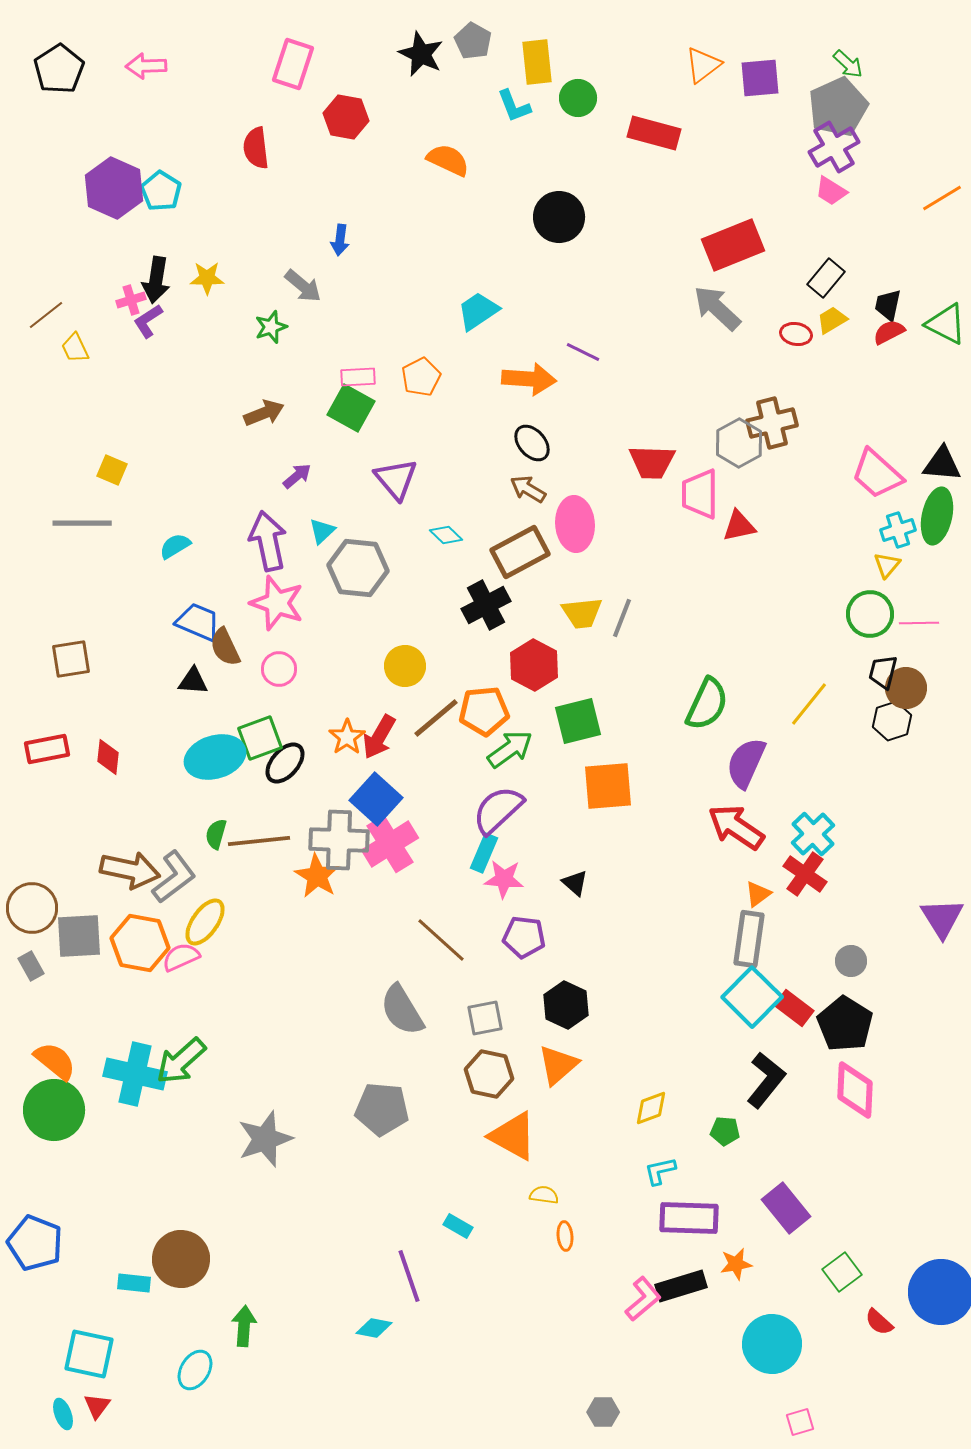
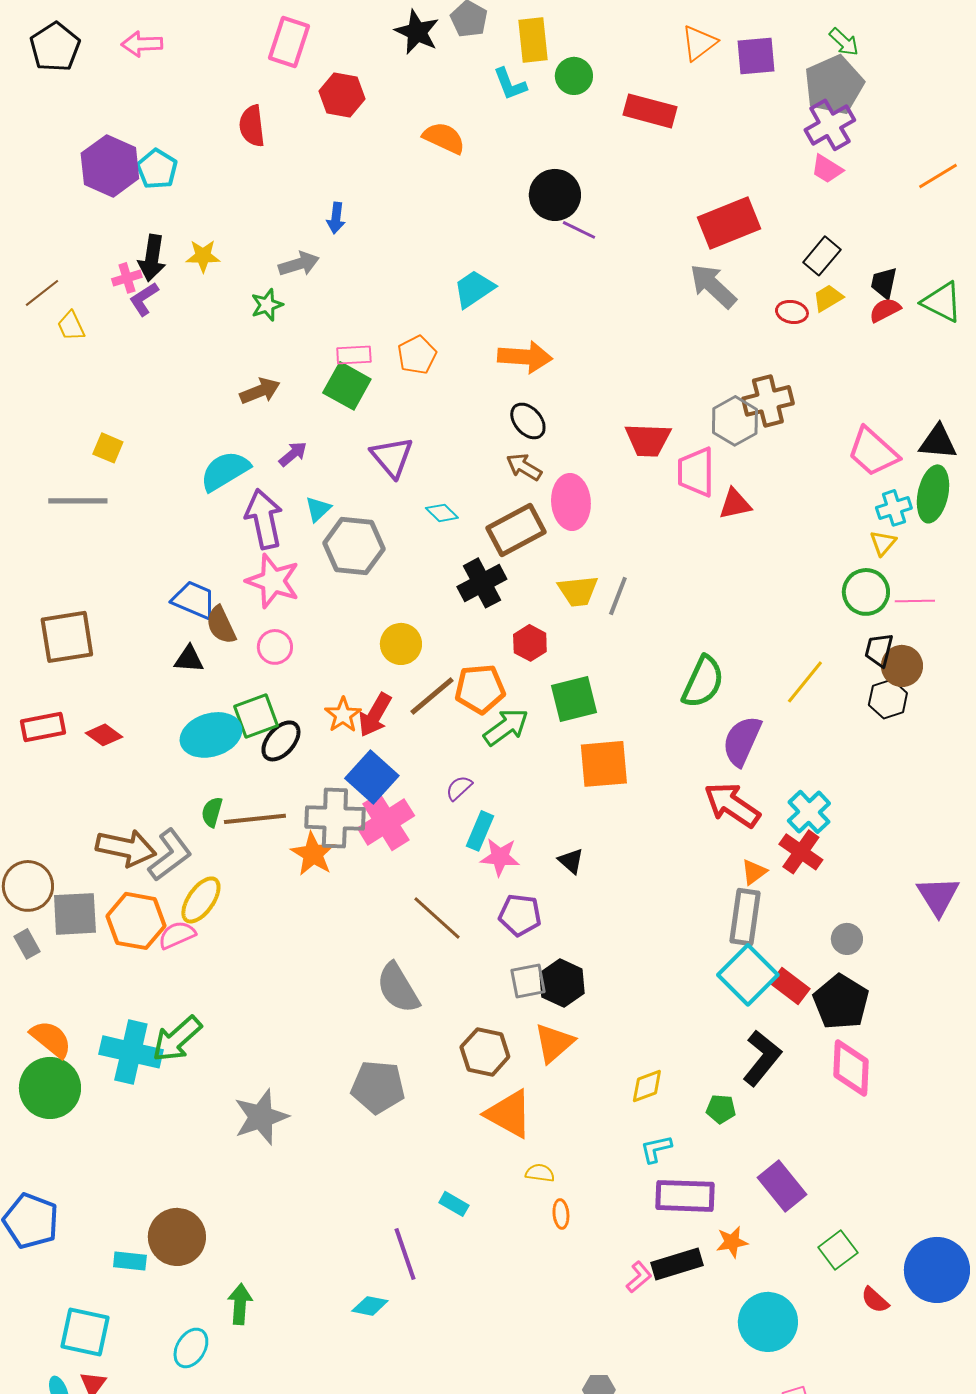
gray arrow: (303, 286) -> (299, 264), turned -57
purple line: (583, 352) -> (579, 230), moved
cyan semicircle: (175, 546) -> (225, 471), moved, size x1.6
brown square: (71, 659) -> (67, 637), size x1.4
red hexagon: (534, 665) -> (530, 643), size x0.7
red diamond: (108, 757) -> (104, 735), turned -60
purple semicircle: (498, 810) -> (459, 788), moved, size x0.5
gray square: (485, 1018) -> (528, 981), moved
pink L-shape: (643, 1299) -> (639, 1277), size x0.7

